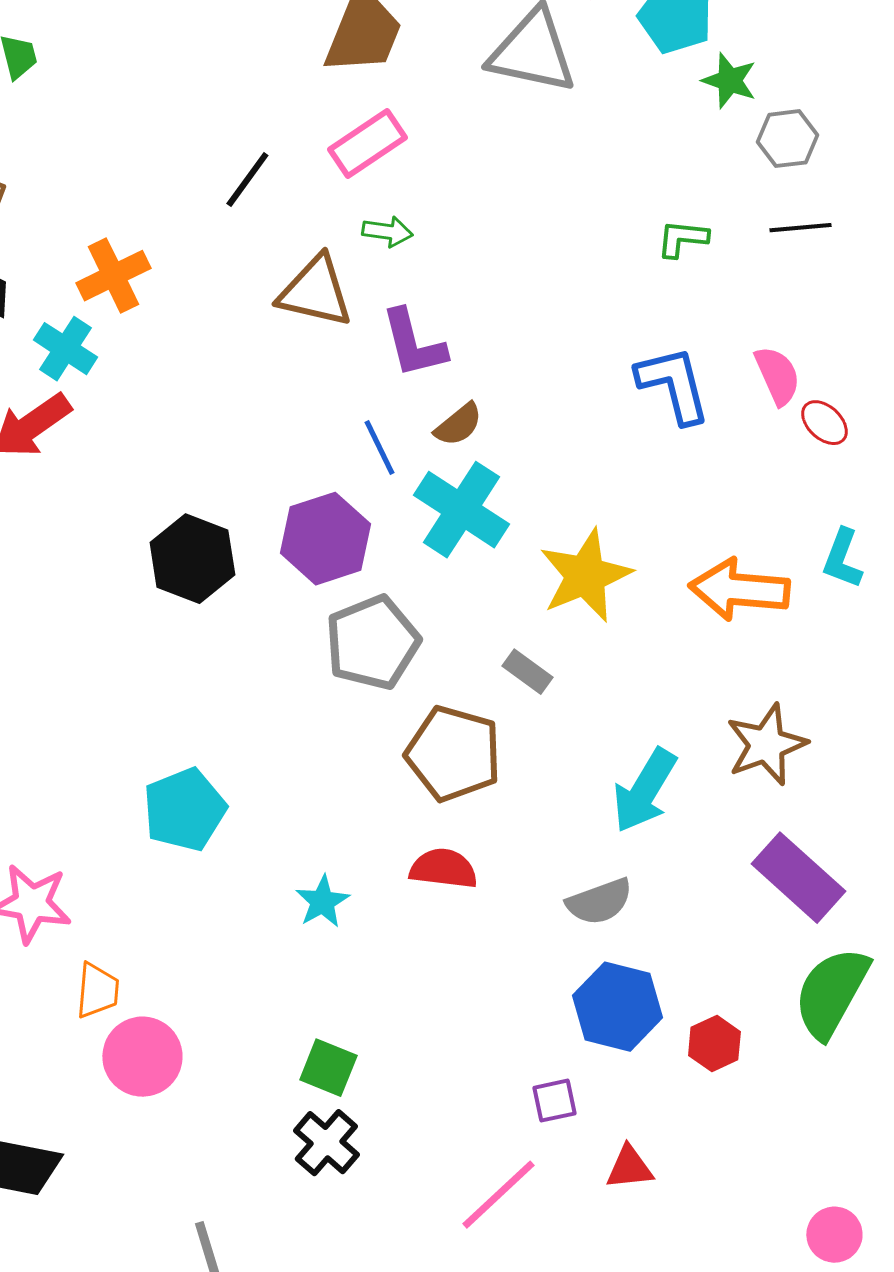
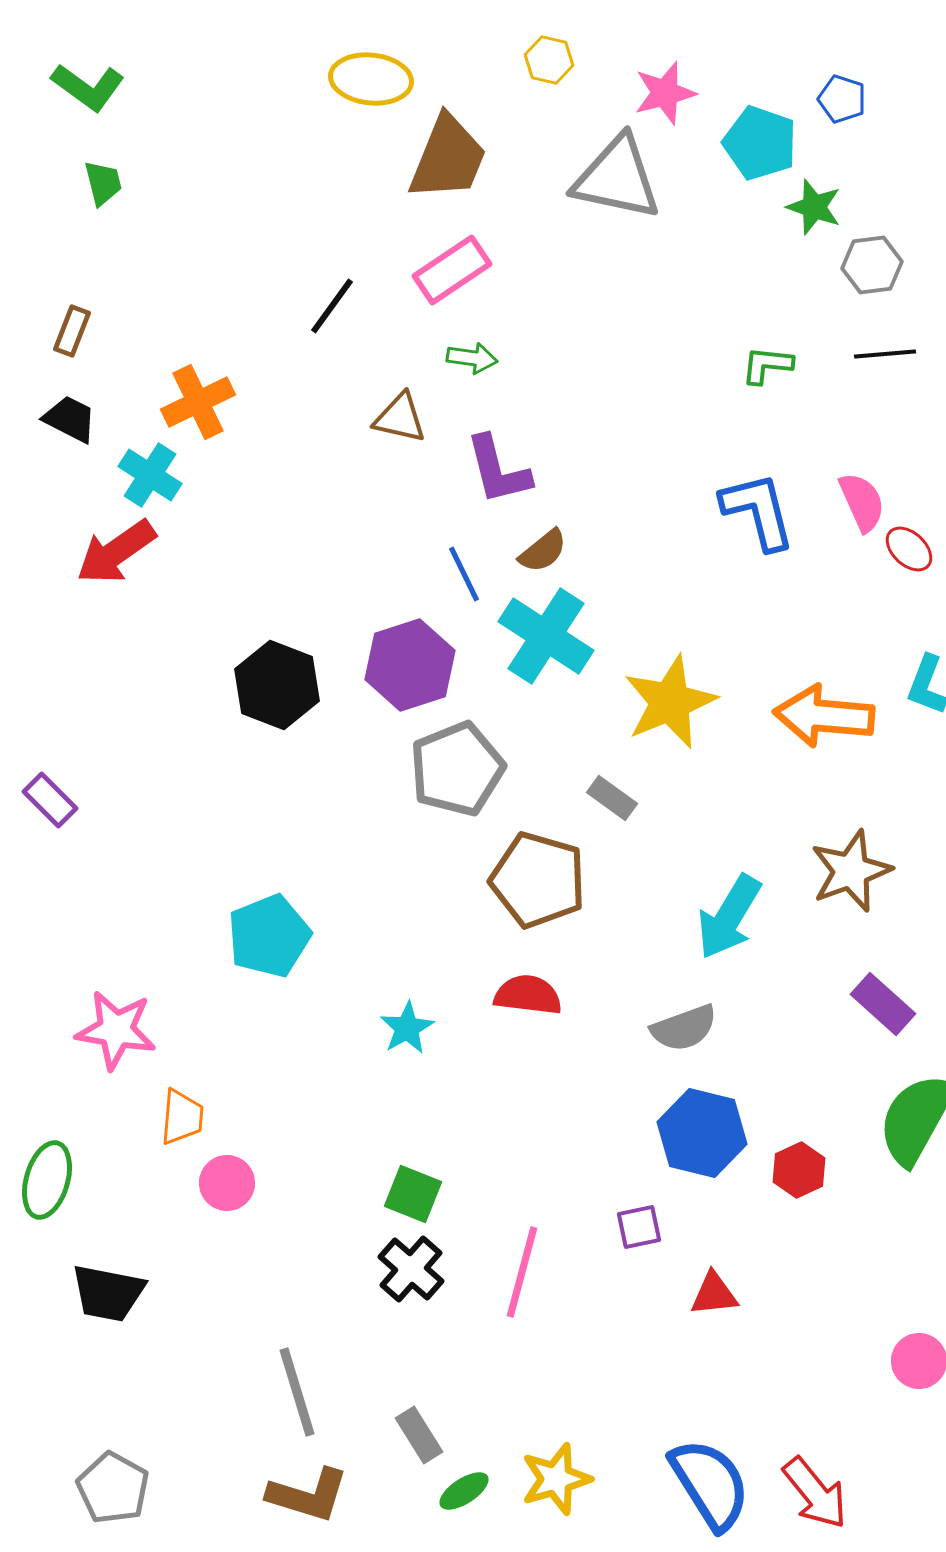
brown triangle: (315, 292) -> (400, 418), size x0.7
purple rectangle: (798, 878) -> (883, 1004), size x0.7
pink circle: (142, 1057) -> (227, 1183), size x0.7
pink line: (498, 1195) -> (522, 1272), moved, turned -32

